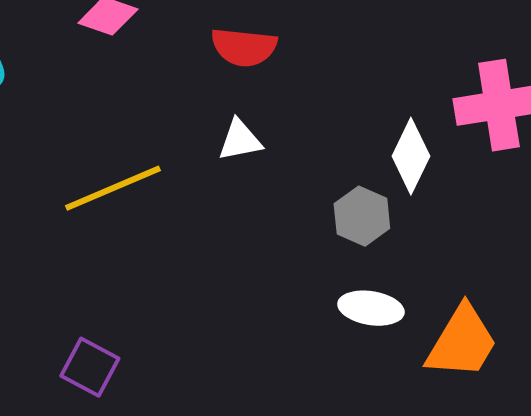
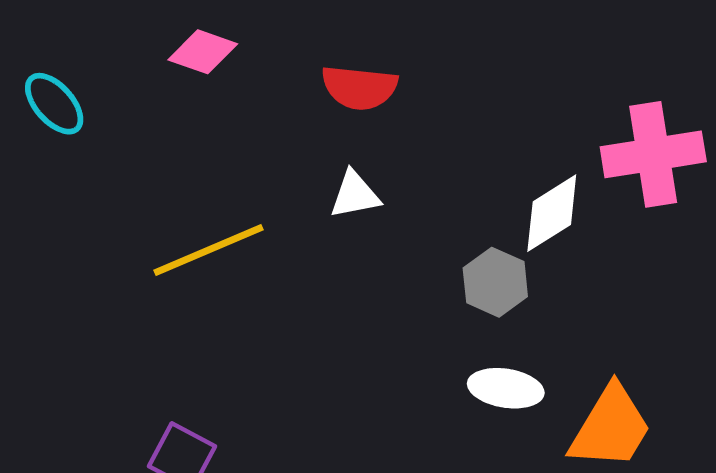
white diamond: (411, 156) -> (552, 213), turned 32

